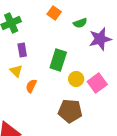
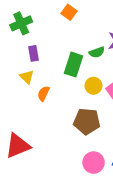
green semicircle: (80, 23) -> (97, 52), moved

